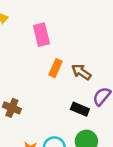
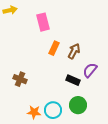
brown arrow: (81, 72) -> (74, 51), turned 84

